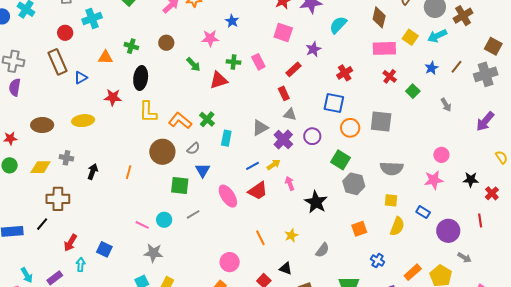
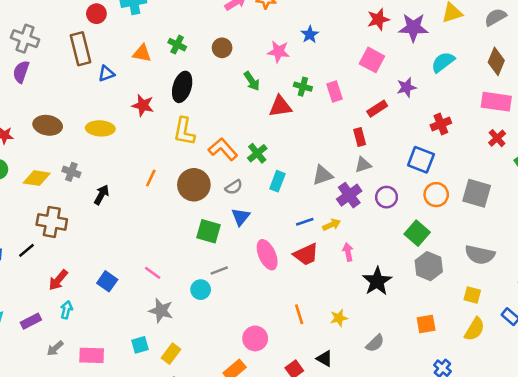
gray triangle: (290, 114) -> (363, 165), turned -40
orange line: (129, 172) -> (151, 178), moved
cyan circle: (164, 220) -> (201, 290), moved
blue square: (104, 249) -> (107, 281), moved

